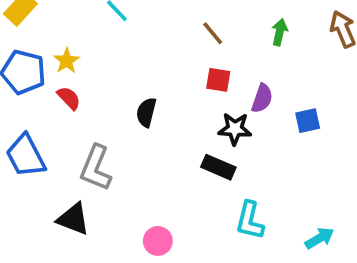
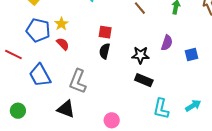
red square: (218, 80) -> (105, 32), moved
black star: (235, 129) -> (141, 55), moved
cyan arrow: (320, 238) -> (193, 106), moved

